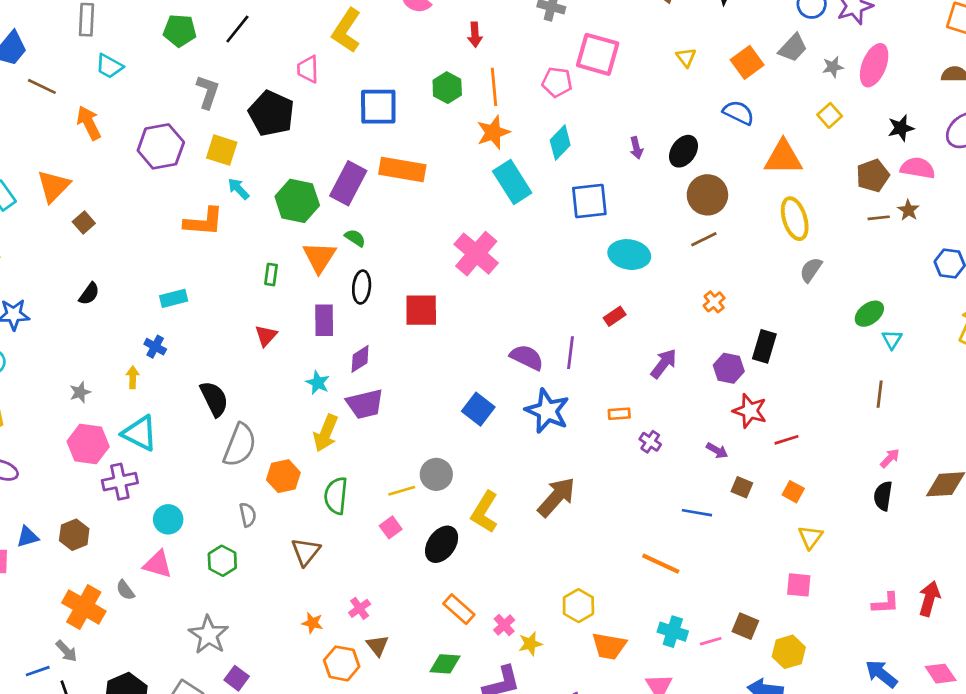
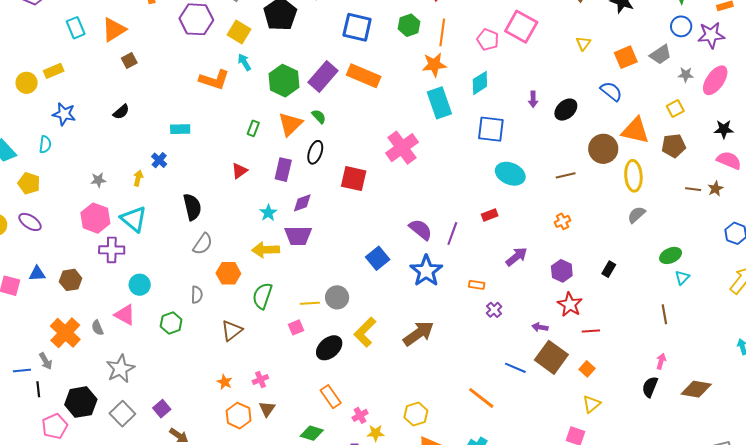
brown pentagon: (873, 176) -> (674, 146), moved
brown circle: (707, 195) -> (603, 149), moved
black rectangle: (764, 346) -> (609, 269), moved, size x0.7
brown line: (880, 394) -> (664, 314), turned -30
yellow arrow: (326, 433) -> (266, 250), turned 52
gray semicircle: (240, 445) -> (203, 244), size x0.7
purple arrow: (717, 451) -> (540, 327), turned 147
pink arrow: (890, 458) -> (661, 361), turned -42
brown square: (742, 487) -> (551, 357), size x2.0
gray star: (209, 635) -> (120, 369), moved

